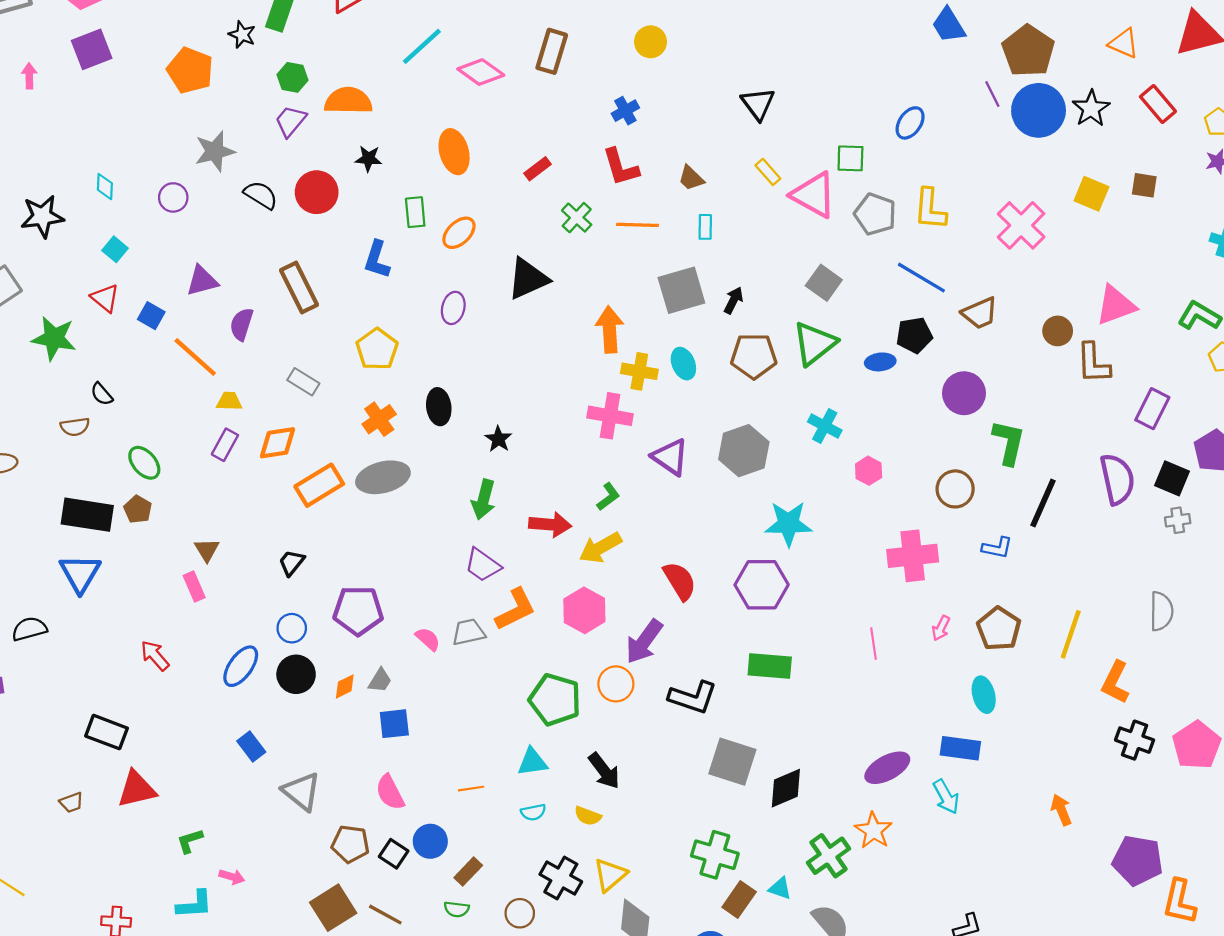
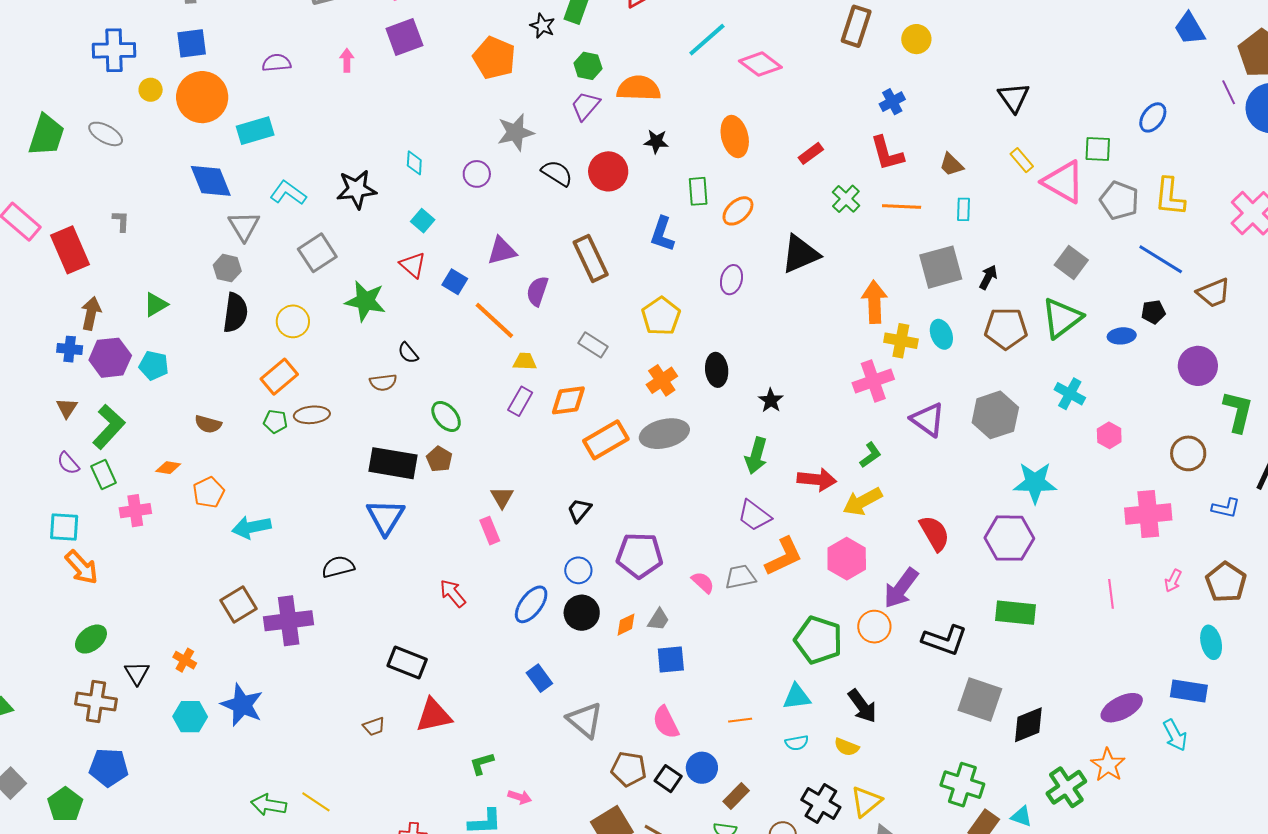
brown rectangle: (552, 51) -> (856, 26), moved
black pentagon: (914, 335) -> (1153, 312), size x0.7
pink cross: (610, 416) -> (873, 381), turned -30

